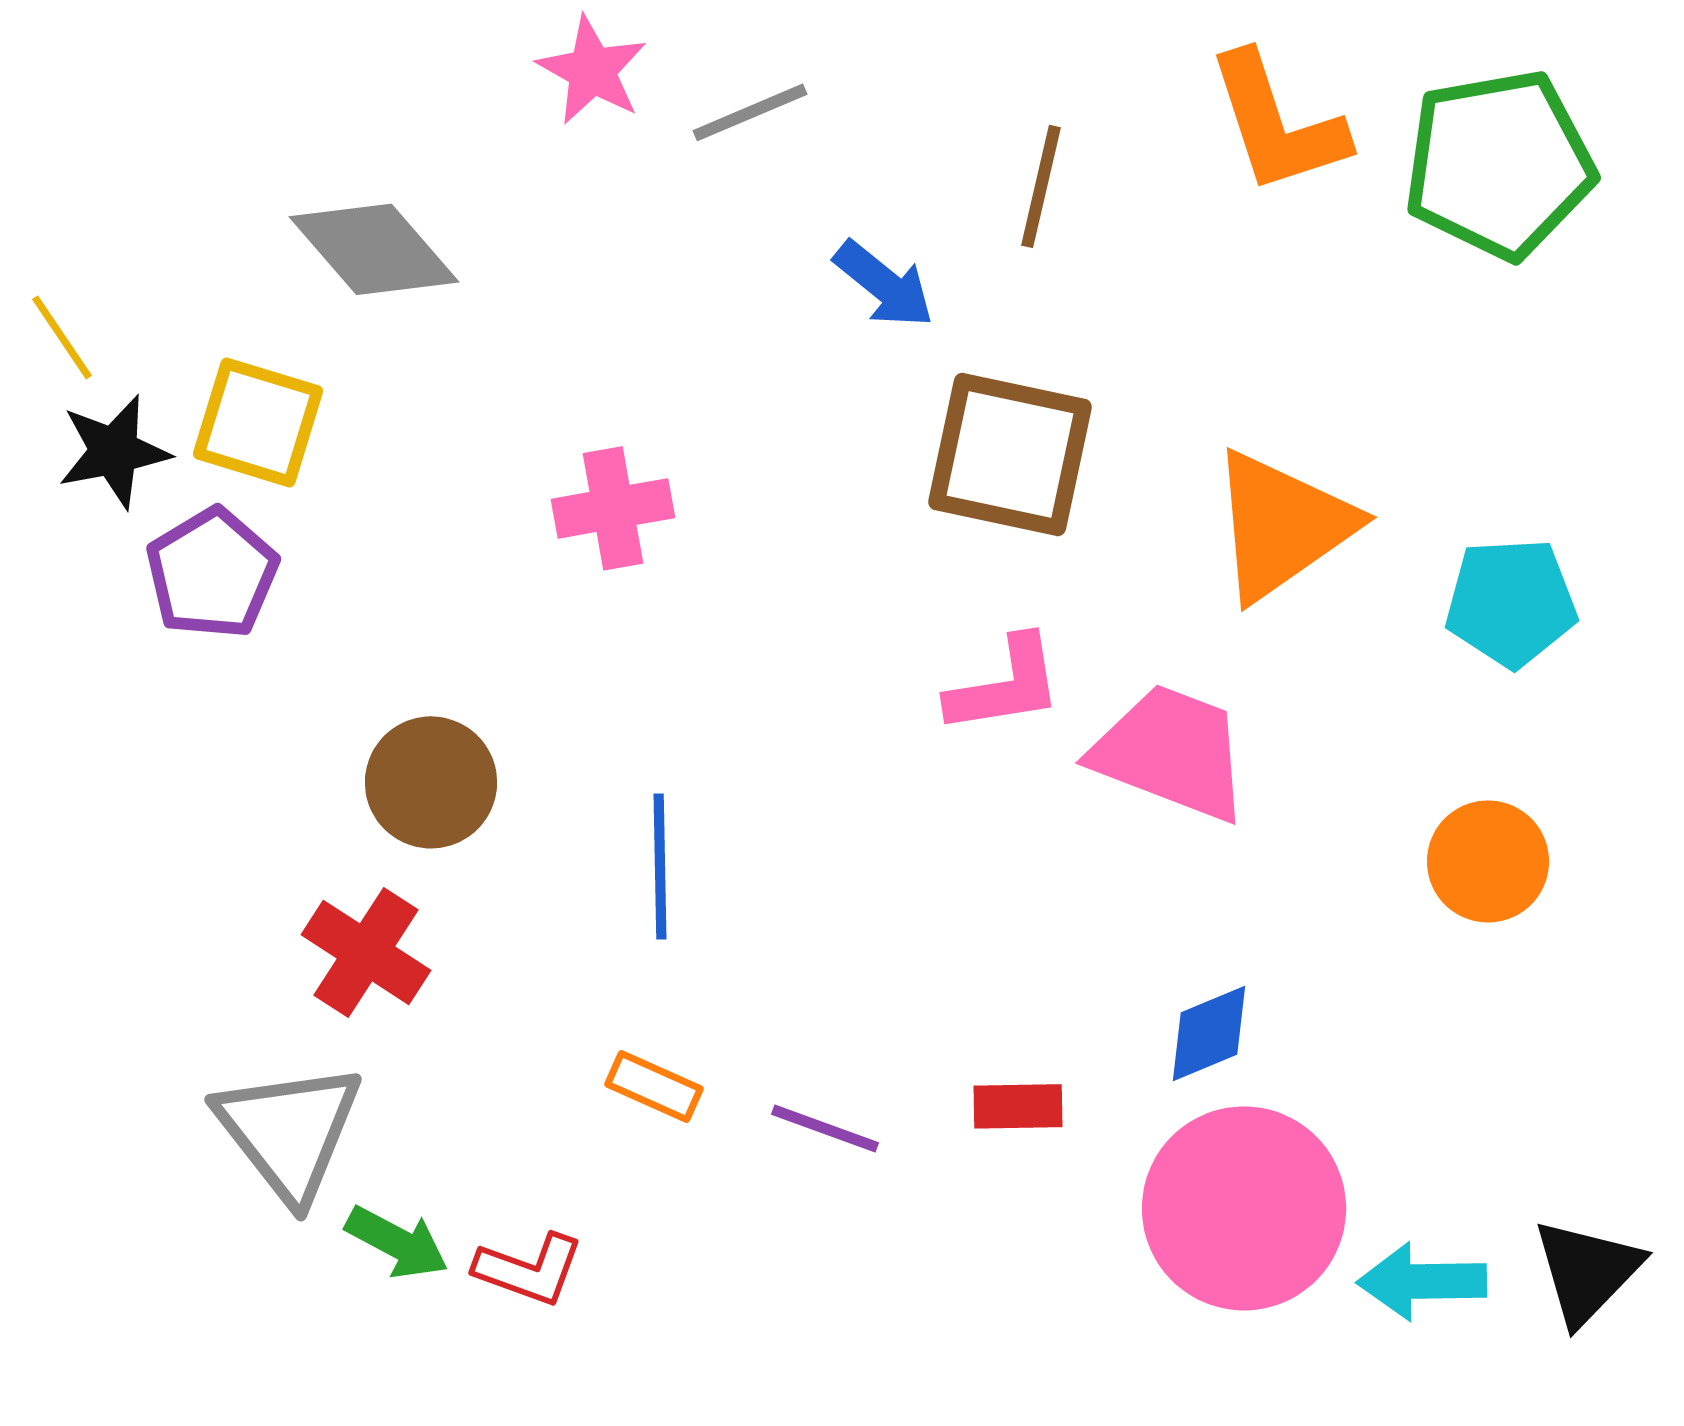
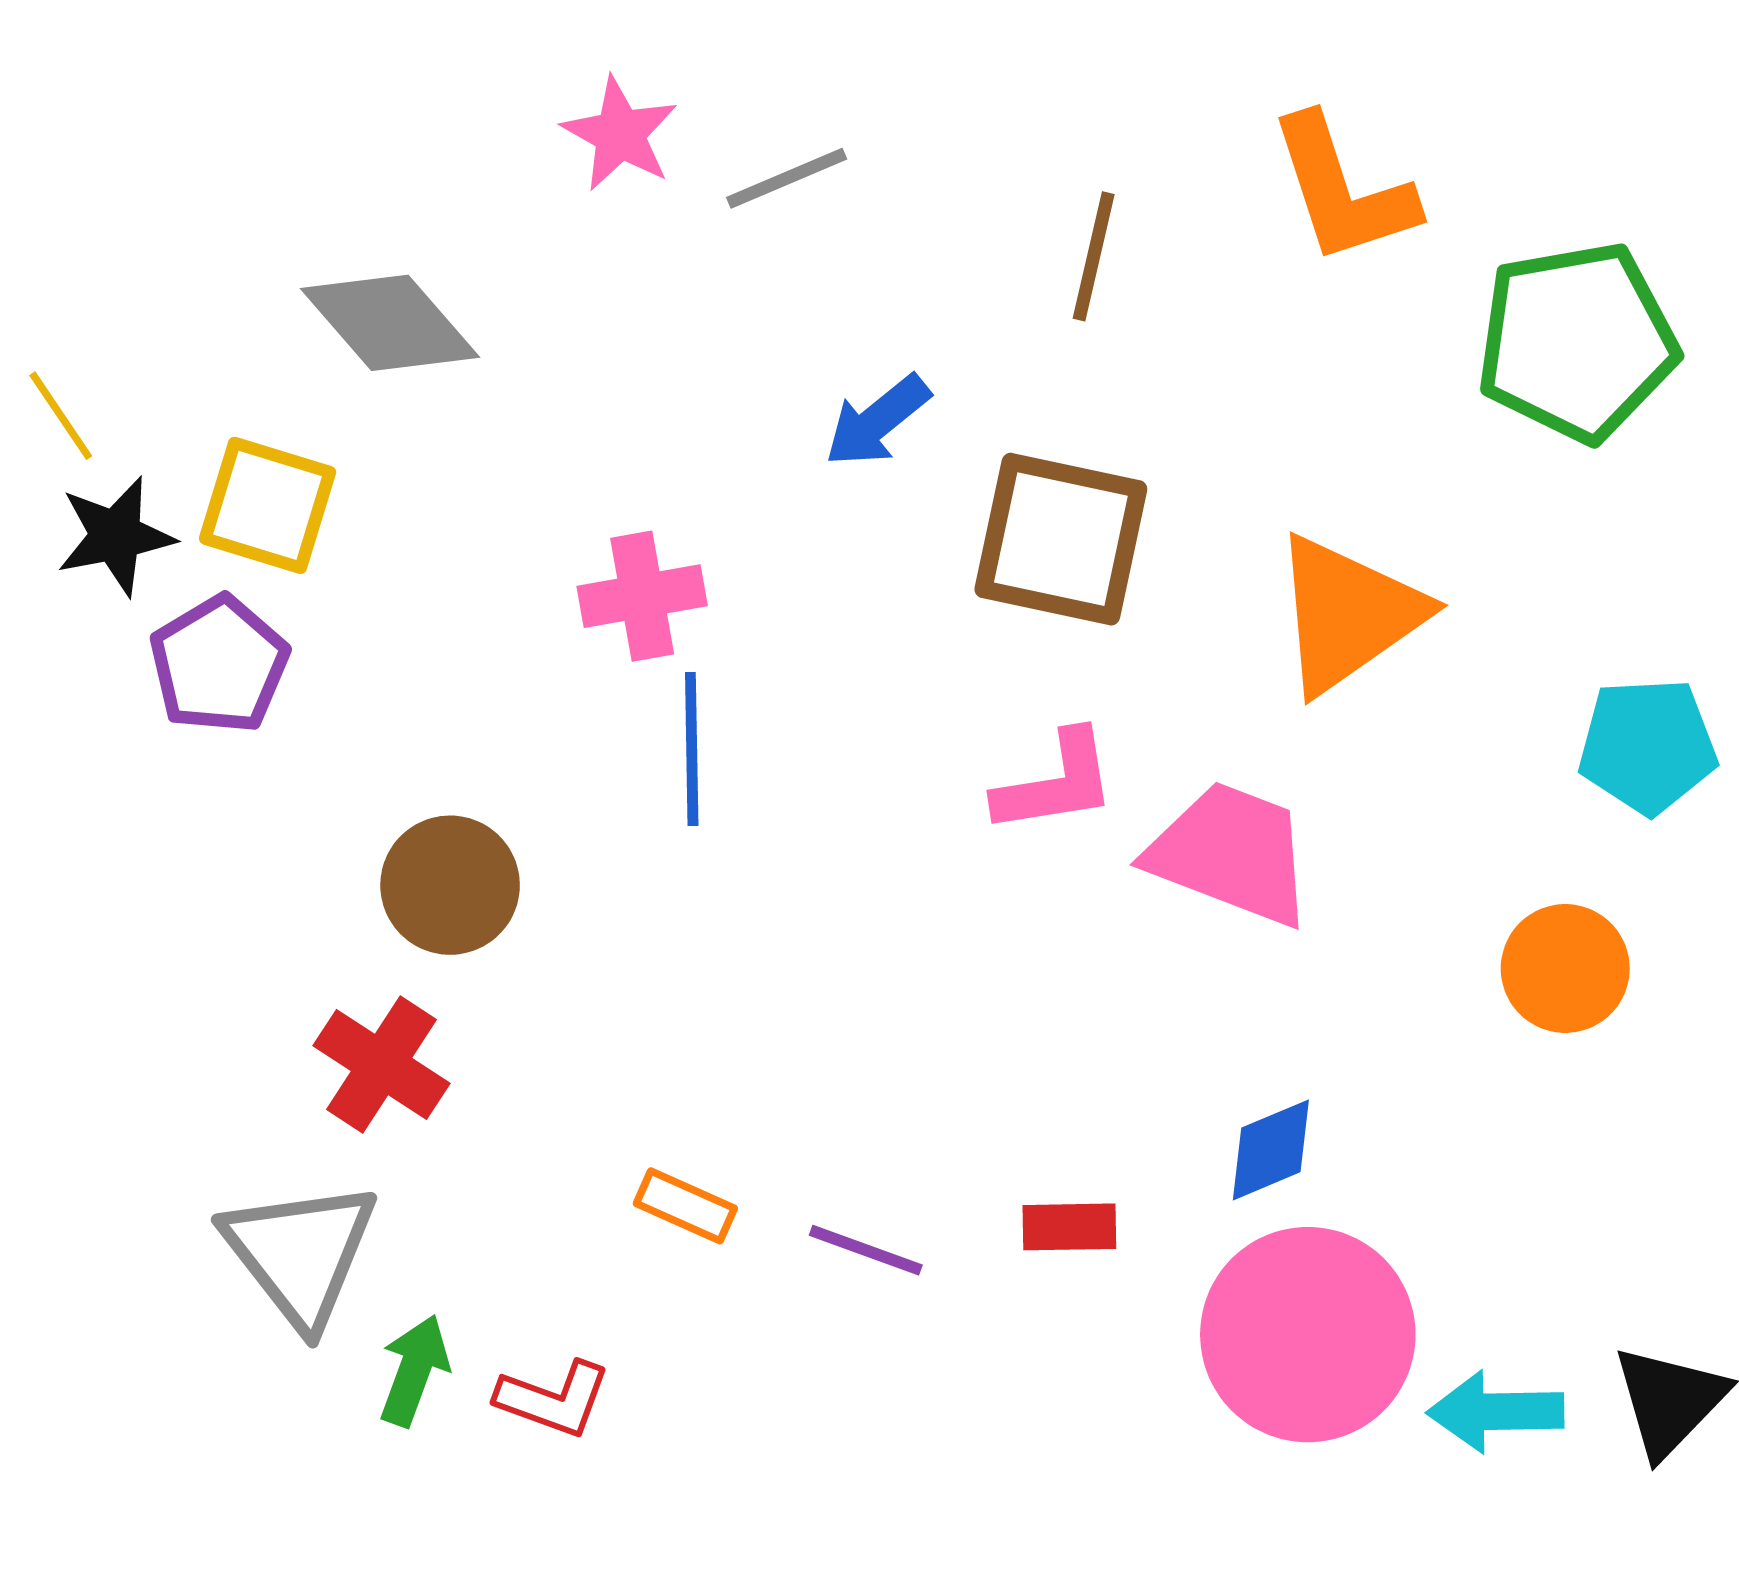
green pentagon: (1499, 164) -> (1577, 342), moved
blue arrow: (884, 284) -> (877, 421), moved, turned 102
cyan pentagon: (1511, 602) -> (1647, 746), moved
blue line: (660, 866) -> (692, 749), moved
green arrow: (397, 1242) -> (414, 1370), turned -98

